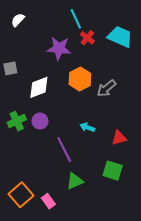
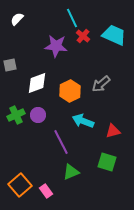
orange hexagon: (80, 79) -> (70, 91), moved
cyan arrow: (87, 127) -> (83, 121), size x1.5

